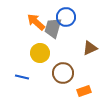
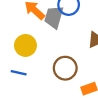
yellow circle: (40, 53) -> (25, 45), moved

